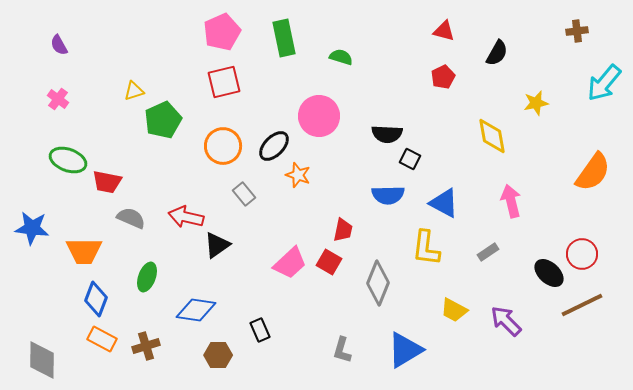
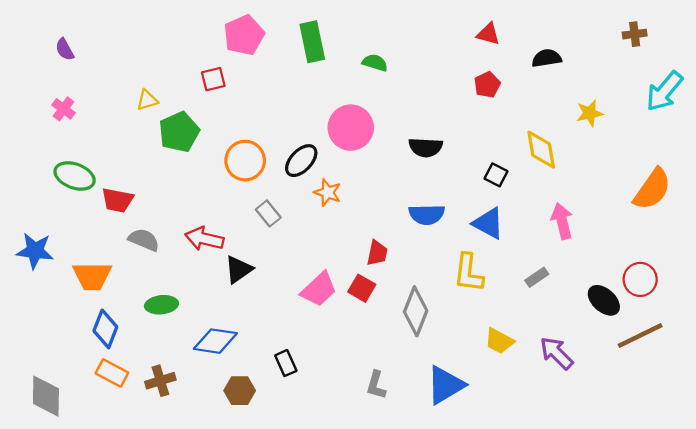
black semicircle: (497, 53) -> (547, 58), turned -128
red square: (224, 82) -> (213, 79), moved, size x0.7
black square: (410, 159) -> (496, 175), moved
green ellipse: (147, 277) -> (161, 305), turned 64

